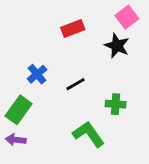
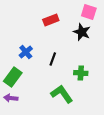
pink square: (127, 17) -> (89, 12), turned -35
black line: (76, 84) -> (53, 59), turned -40

